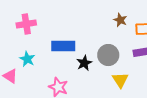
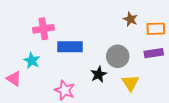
pink cross: (26, 24) -> (43, 29), moved
black star: (84, 63) -> (99, 74), moved

